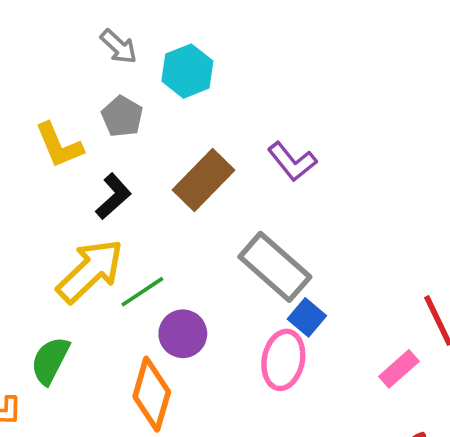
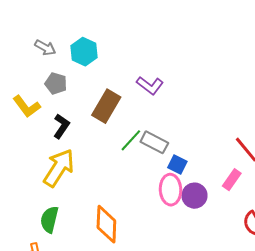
gray rectangle: (275, 267) -> (154, 142), size x0.7
green line: (142, 292) -> (131, 140), moved
purple circle: (183, 334) -> (194, 196), moved

